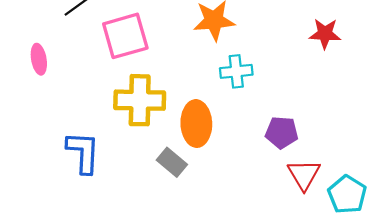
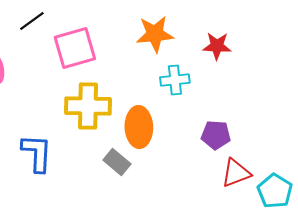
red star: (325, 34) -> (217, 46), moved
red triangle: (304, 175) -> (236, 173), turned 40

